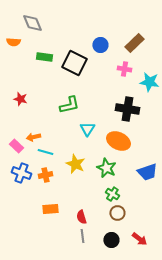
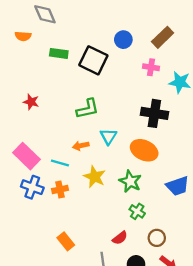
orange arrow: (33, 137) -> (81, 146), moved
pink rectangle: (16, 146) -> (27, 156), size x1.6
orange rectangle: (50, 209) -> (66, 241), moved, turned 56
brown circle: (117, 213) -> (157, 238), moved
red semicircle: (81, 217) -> (120, 238), moved, turned -112

